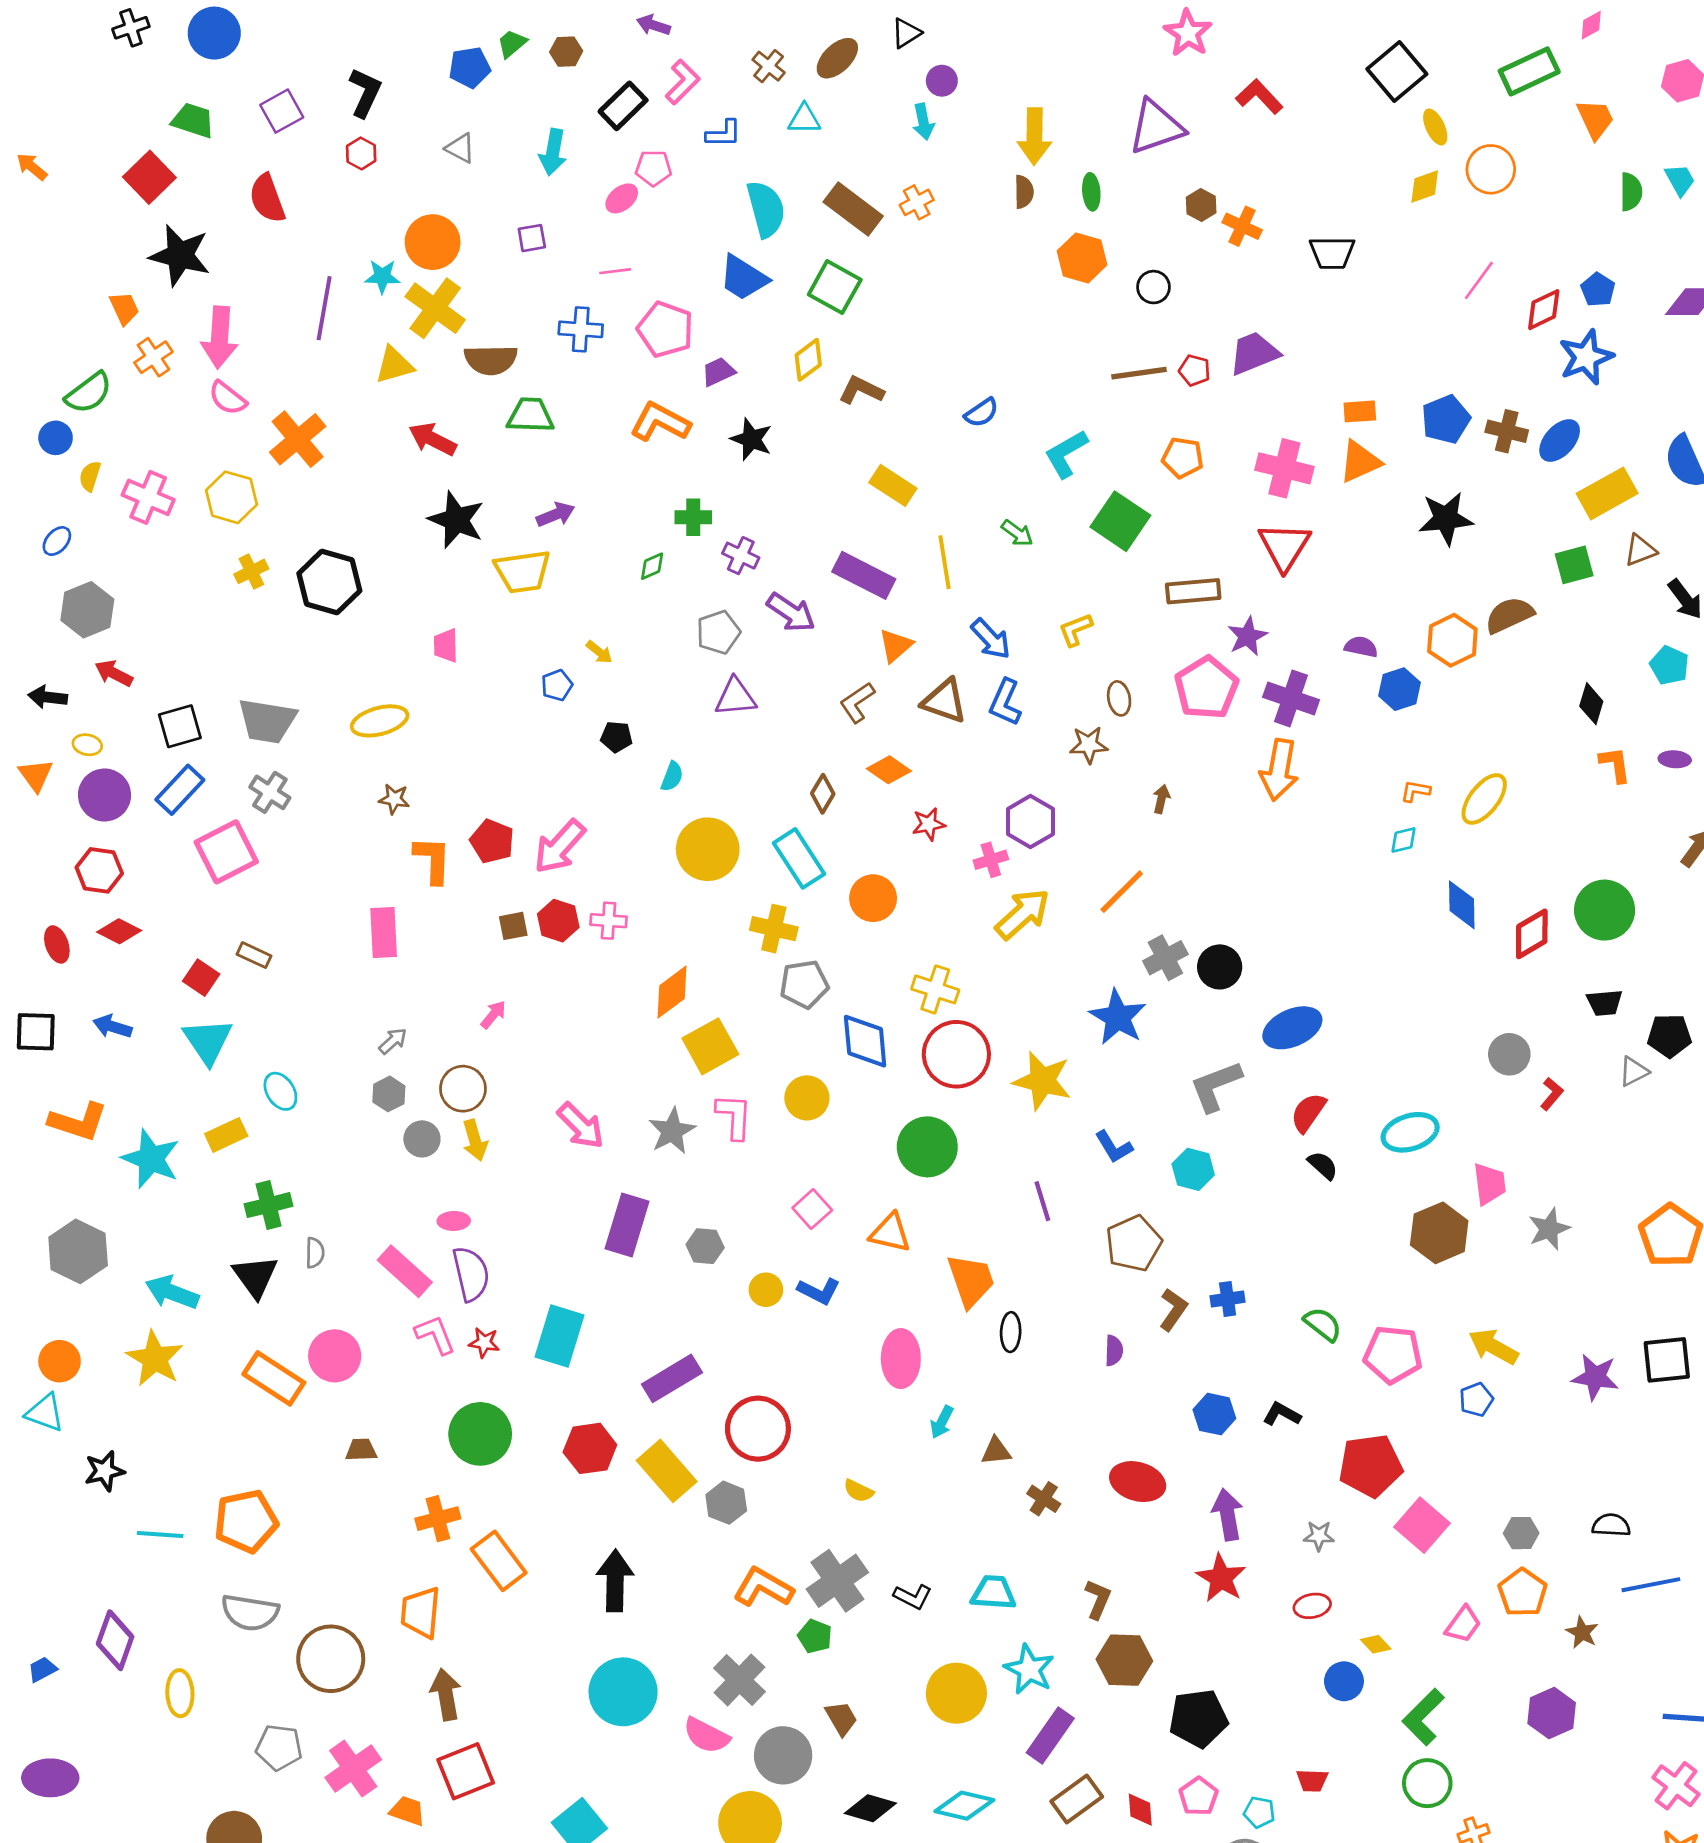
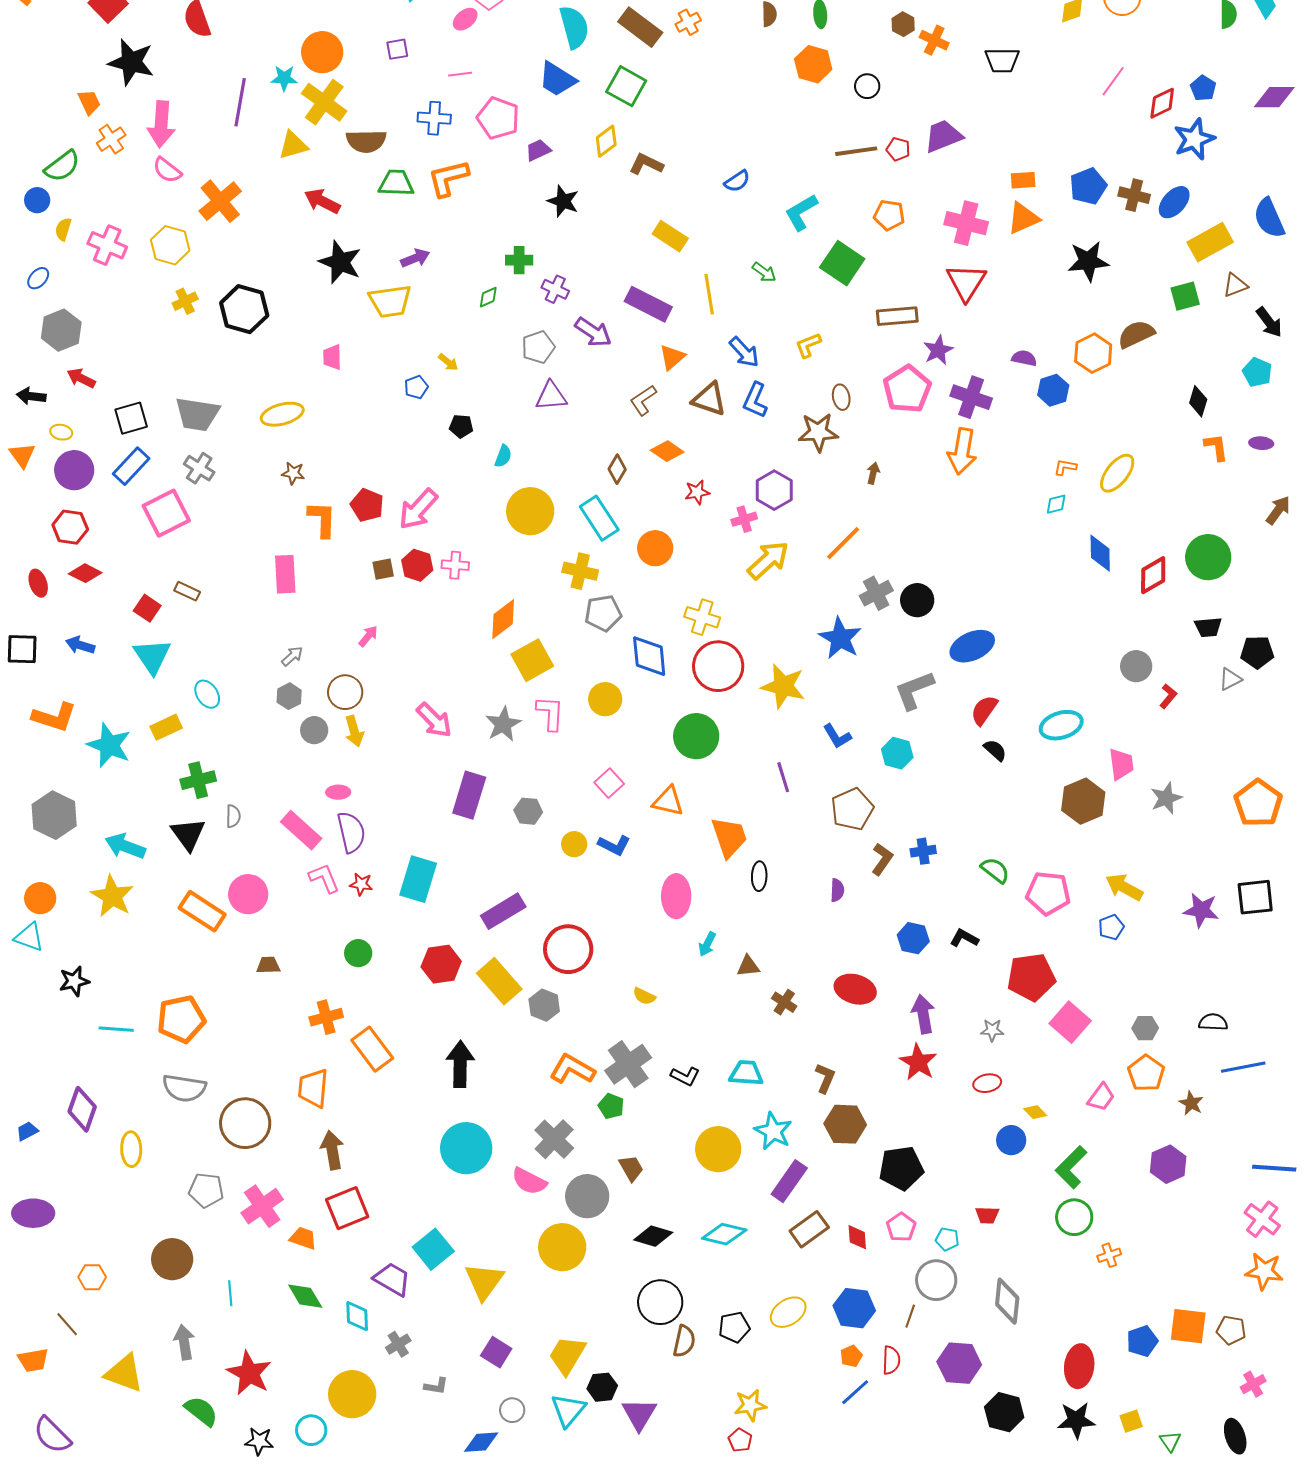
orange L-shape: (660, 422) -> (448, 178), moved, turned -42
brown star: (1089, 745) -> (818, 432), size x1.4
green circle: (480, 1434) -> (358, 953), size x0.6

